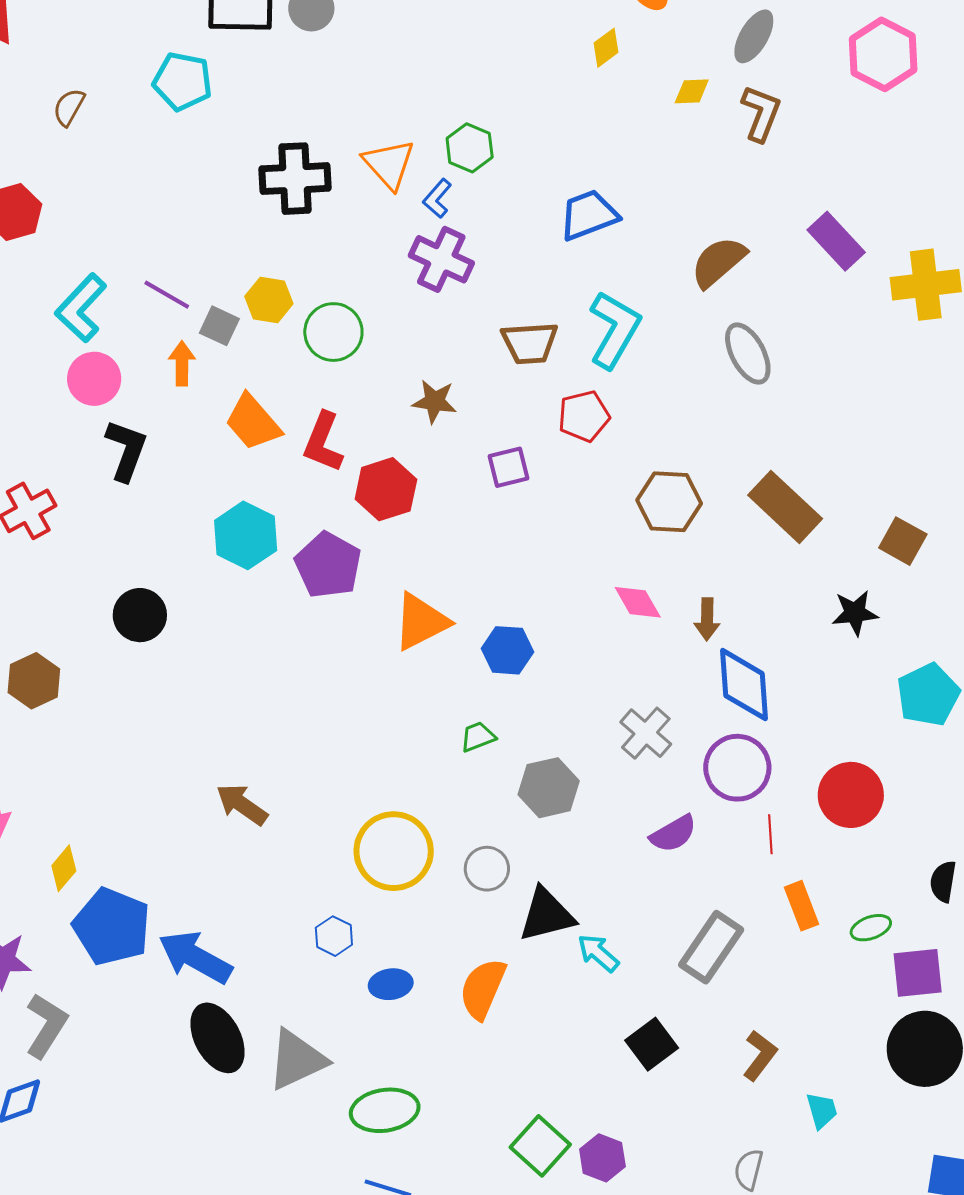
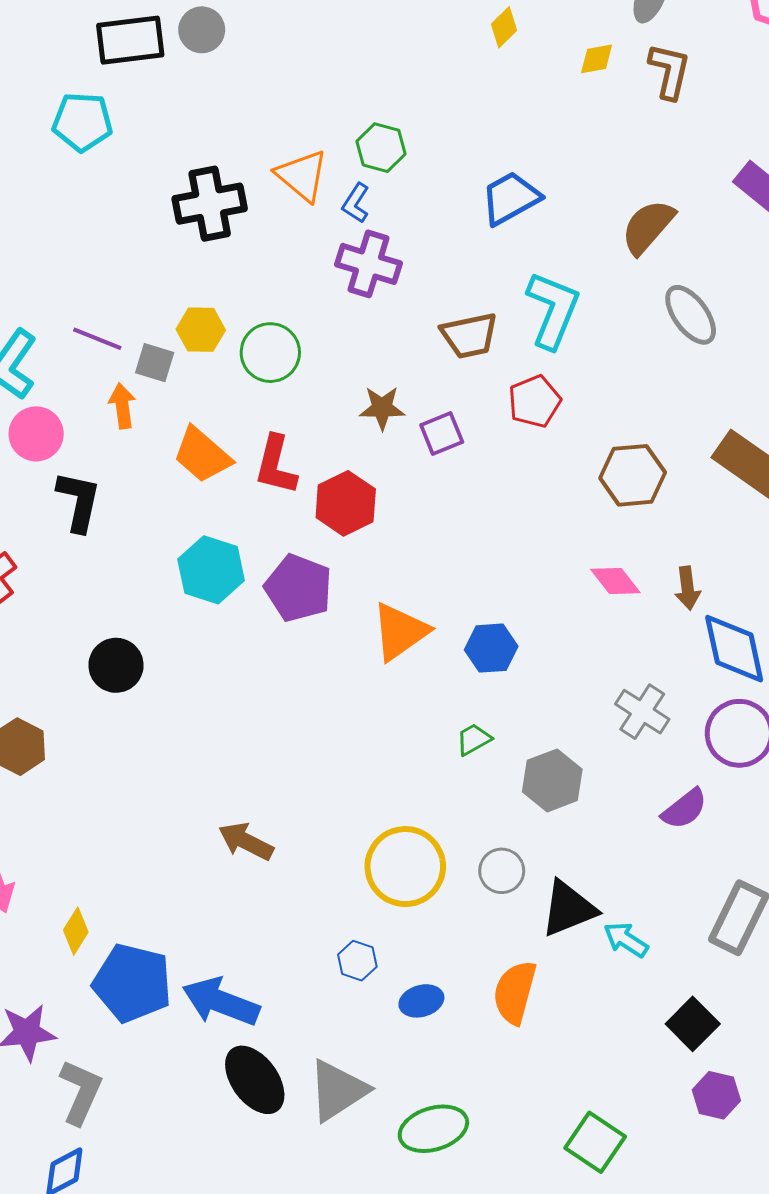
purple square: (509, 467) -> (442, 434), moved
purple hexagon: (602, 1158) -> (716, 1095), moved

